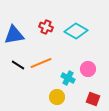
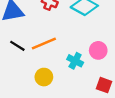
yellow circle: (57, 97) -> (44, 77), moved

